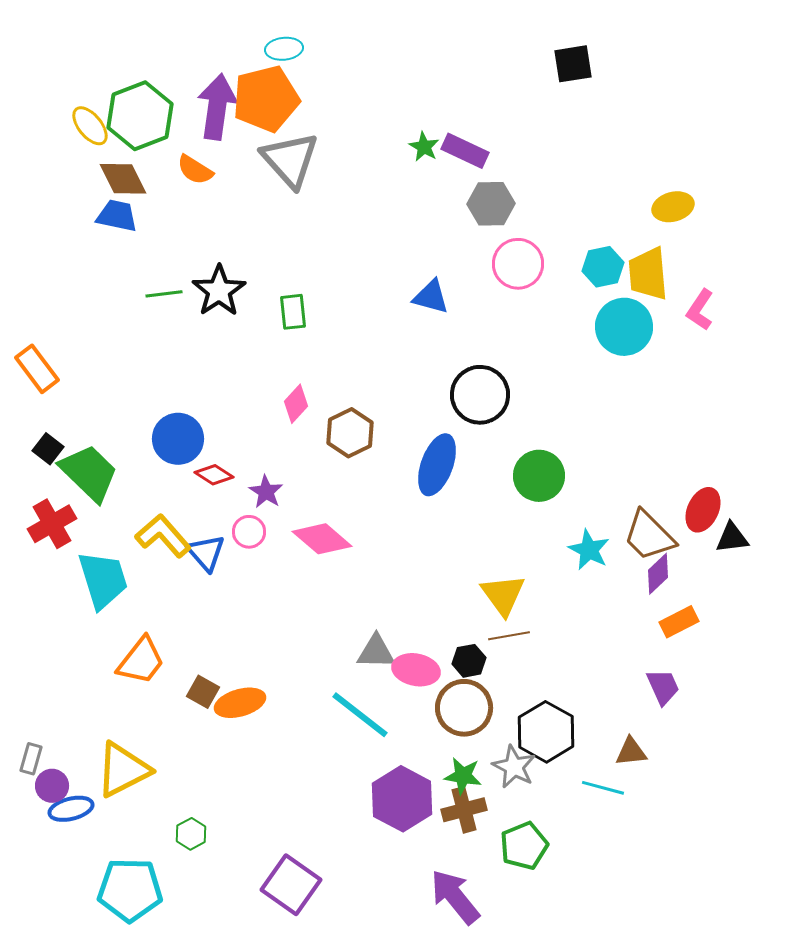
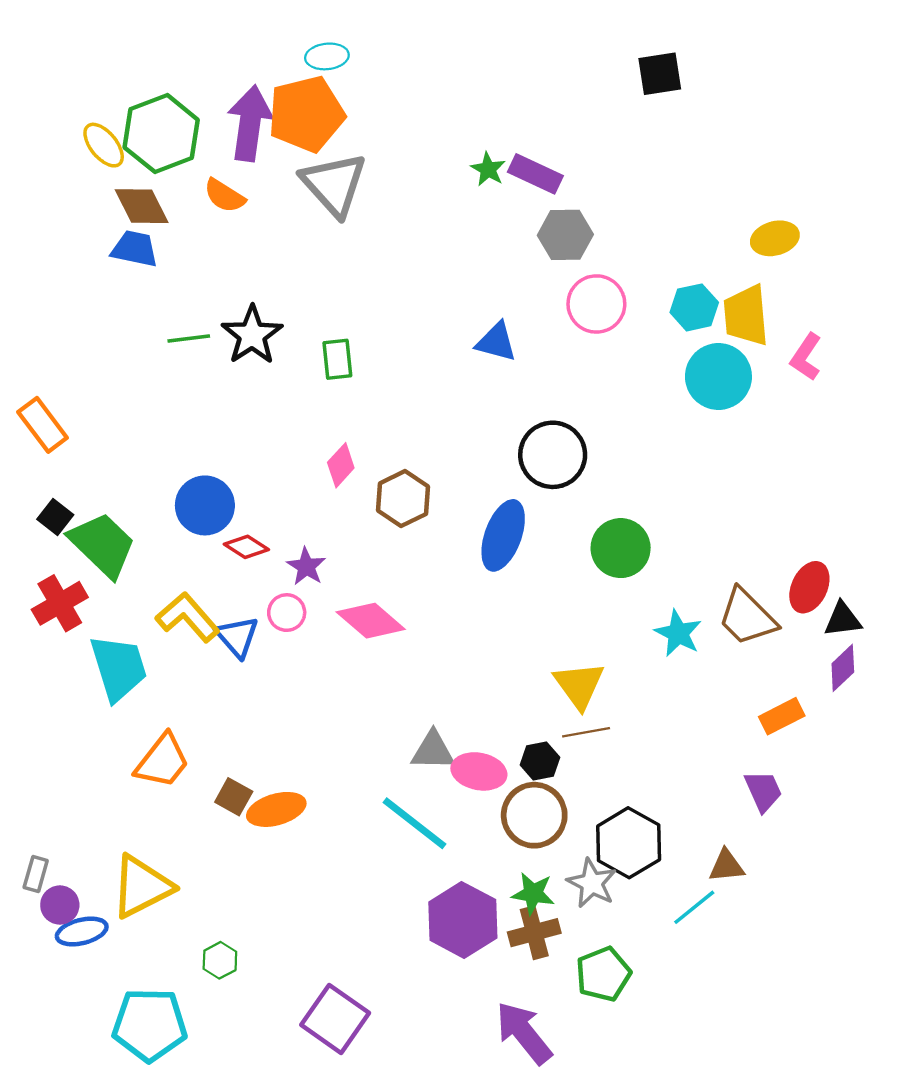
purple diamond: (658, 574) -> (843, 668), moved
cyan line: (603, 788) -> (694, 907), turned -54

